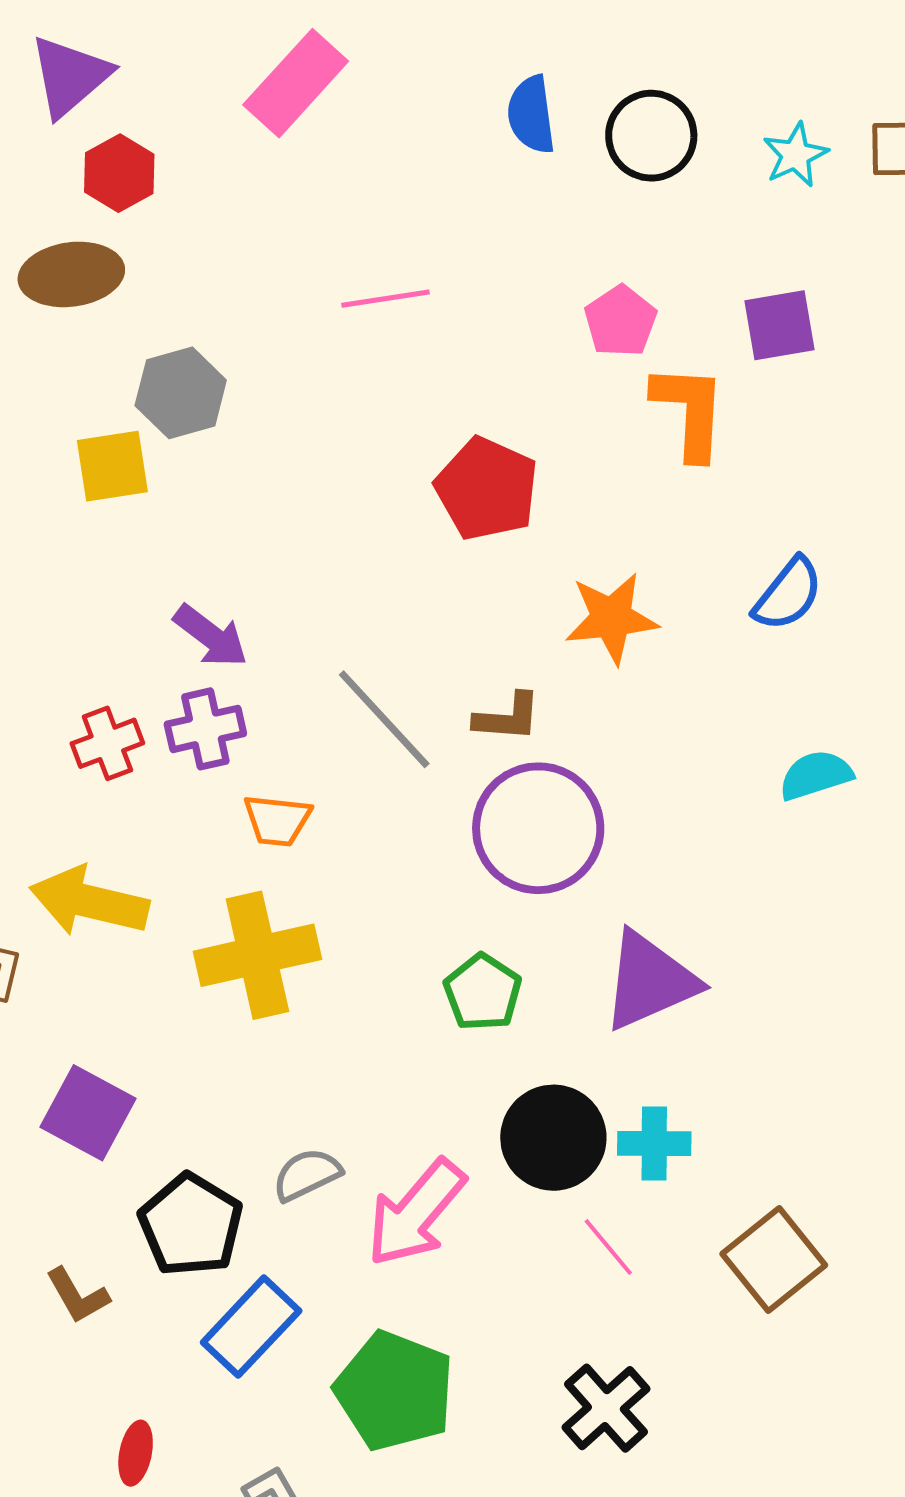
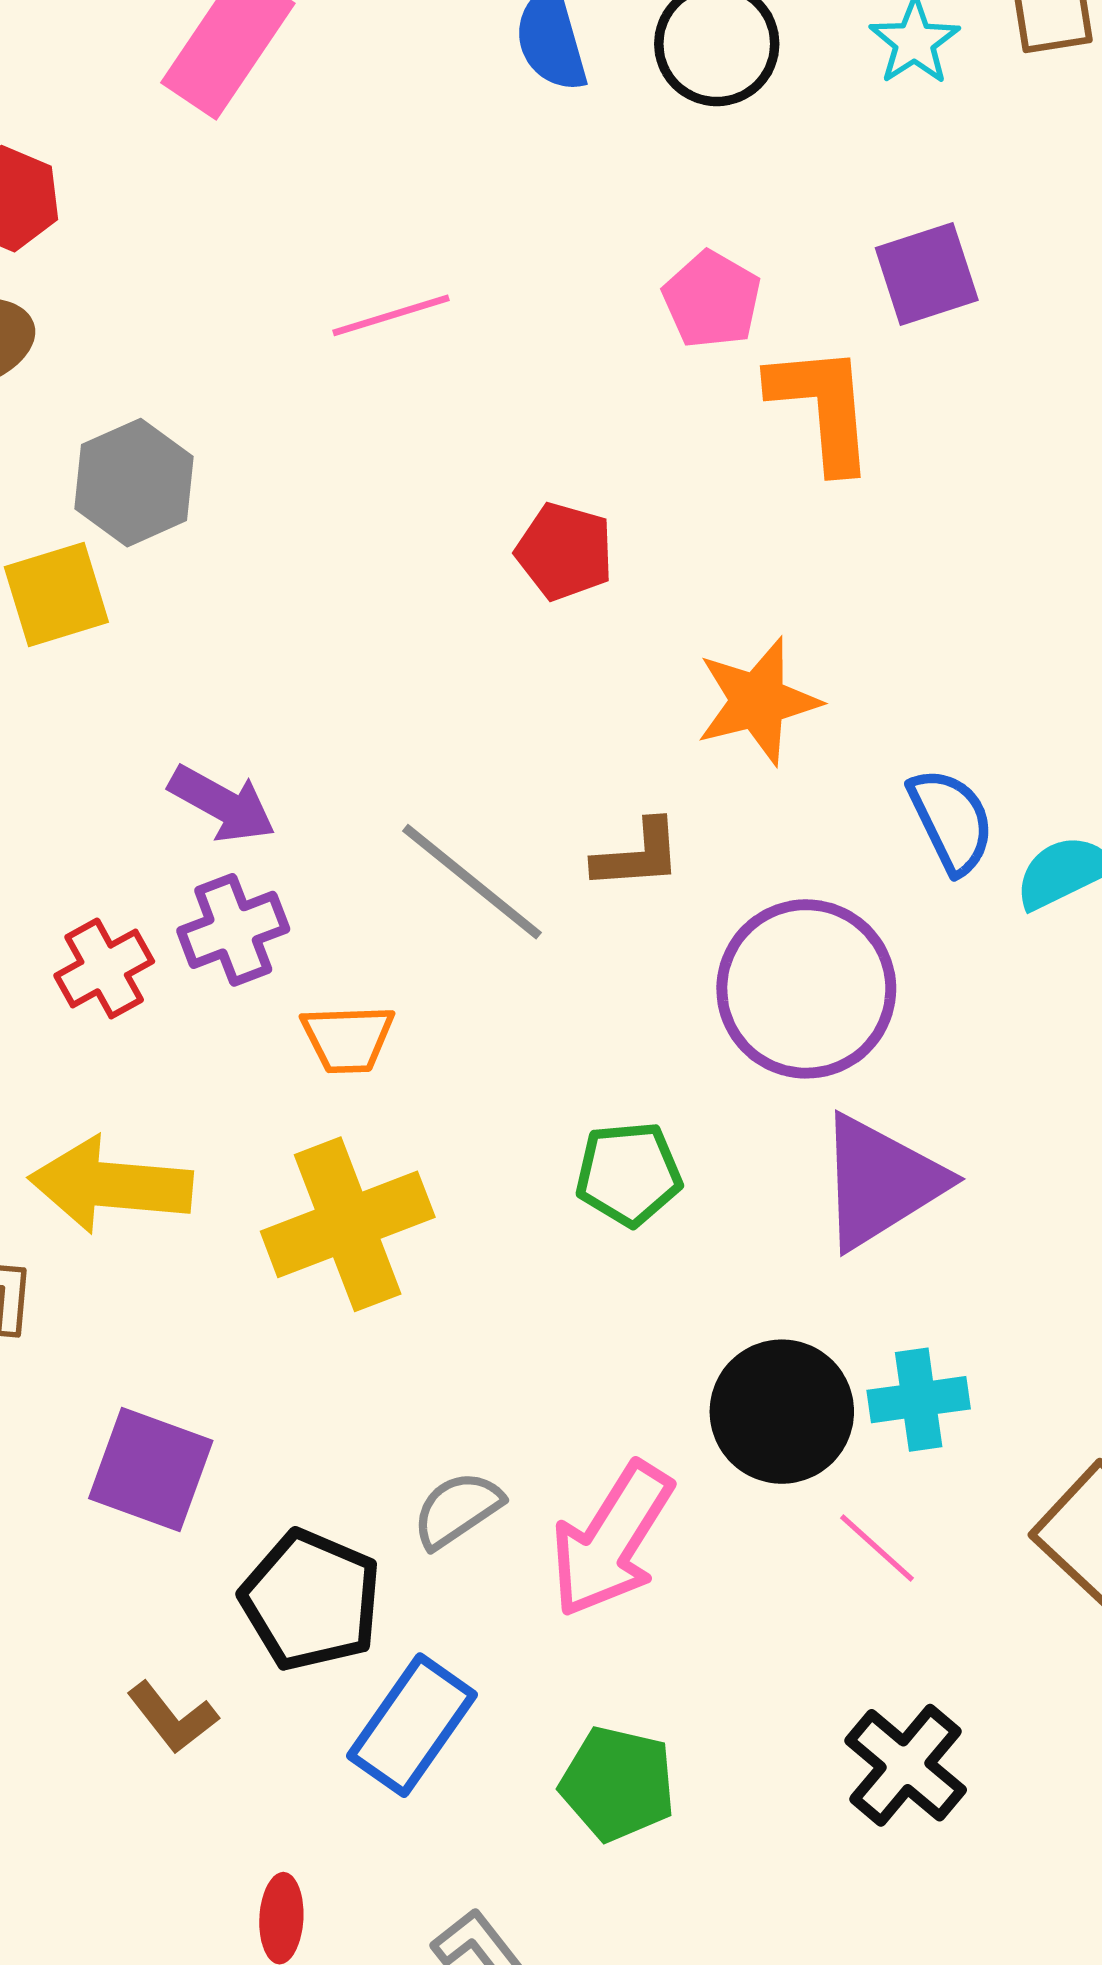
red pentagon: (487, 489) -> (565, 551), size x0.7
blue semicircle: (788, 594) -> (951, 821), moved, turned -56
purple circle: (538, 828) -> (806, 989), moved
green pentagon: (483, 992) -> (629, 1174), moved, turned -30
green pentagon: (395, 1391) -> (618, 1784), size x0.7

